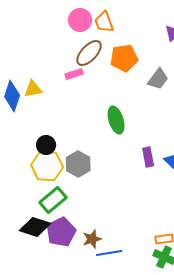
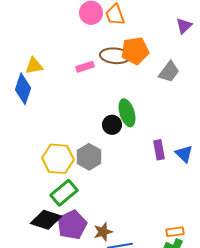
brown ellipse: (89, 53) -> (115, 56), moved, turned 52
yellow triangle: (33, 89) -> (34, 66), moved
black circle: (46, 145) -> (112, 125), moved

